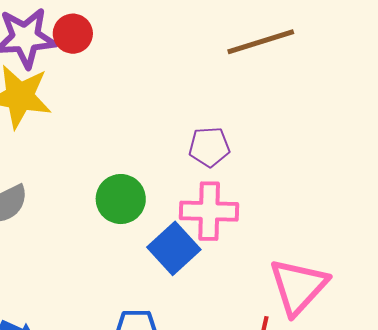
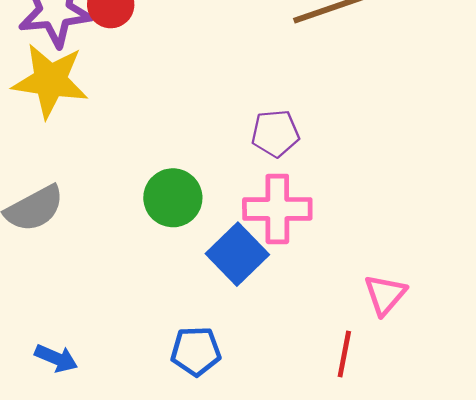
pink triangle: (298, 287) -> (385, 295), size x0.6

